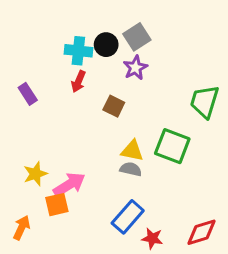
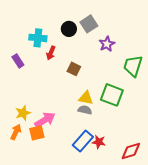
cyan cross: (78, 51) -> (38, 38), moved
purple star: (135, 68) -> (107, 44), moved
orange arrow: (22, 228) -> (16, 132), moved
red star: (152, 238) -> (99, 142), moved

